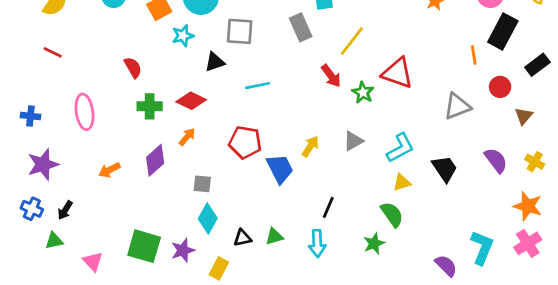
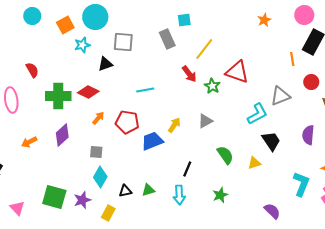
red semicircle: (133, 68) -> (32, 70), moved
cyan line: (258, 86) -> (145, 90), moved
green cross: (150, 106) -> (58, 96), size x1.4
orange arrow: (187, 137) -> (98, 118), moved
cyan L-shape: (400, 148) -> (257, 114), moved
purple semicircle: (496, 160) -> (308, 135), turned -138
blue trapezoid: (280, 169) -> (152, 141), turned -85
yellow triangle: (402, 182) -> (254, 163), moved
green semicircle: (392, 214) -> (225, 155), moved
cyan L-shape: (482, 248) -> (301, 184), moved

